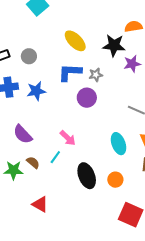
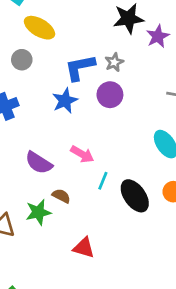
yellow ellipse: (75, 41) -> (39, 28), moved
blue star: (36, 91) -> (65, 101), moved
pink arrow: (68, 138) -> (82, 154), moved
cyan line: (55, 157) -> (103, 181), moved

